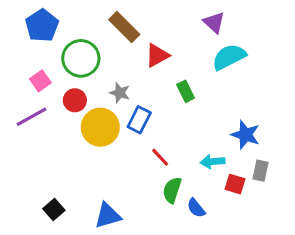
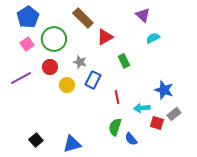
cyan semicircle: (229, 57) -> (153, 38), size x0.6
pink square: (40, 81) -> (27, 44), moved
yellow circle: (100, 127) -> (67, 85), size x0.6
red line: (160, 157) -> (117, 97), moved, turned 32
gray rectangle: (260, 171) -> (174, 114), turned 40

